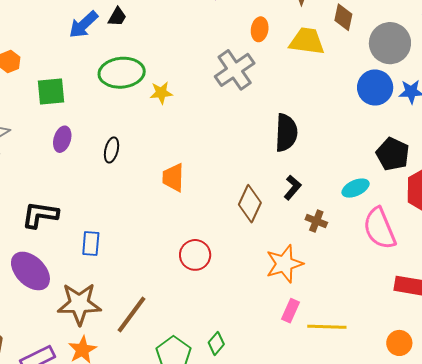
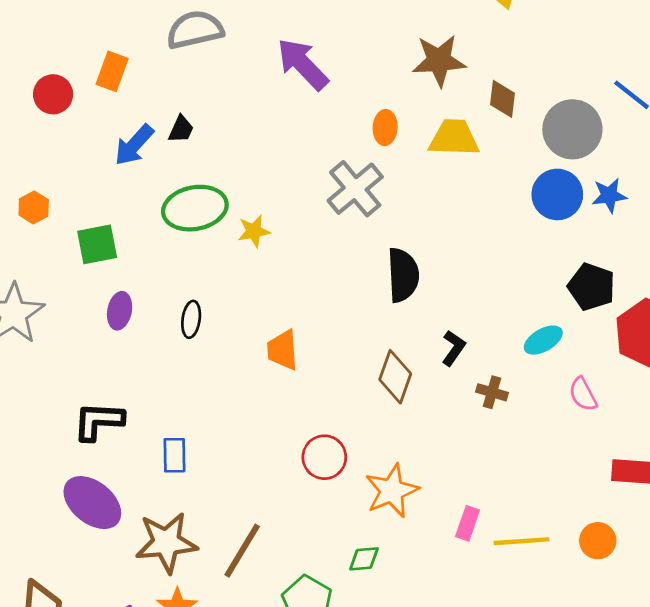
black semicircle: (286, 133) -> (403, 275), moved
pink semicircle: (380, 228) -> (583, 394), size x0.6
orange star: (284, 264) -> (392, 491), moved
green diamond: (216, 343) -> (364, 559), moved, turned 50
orange circle: (399, 343) -> (598, 541), moved

